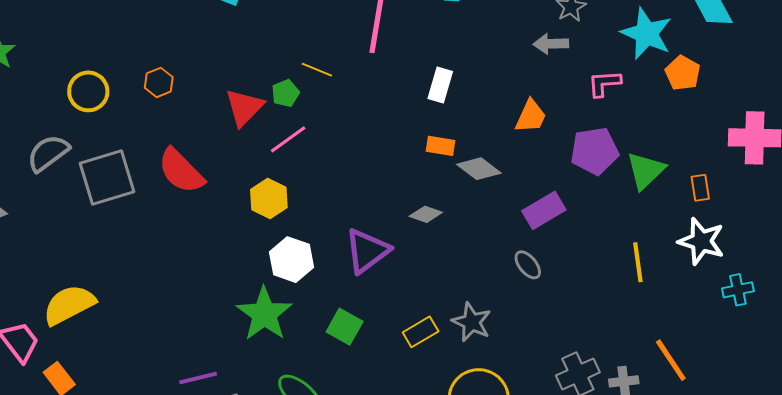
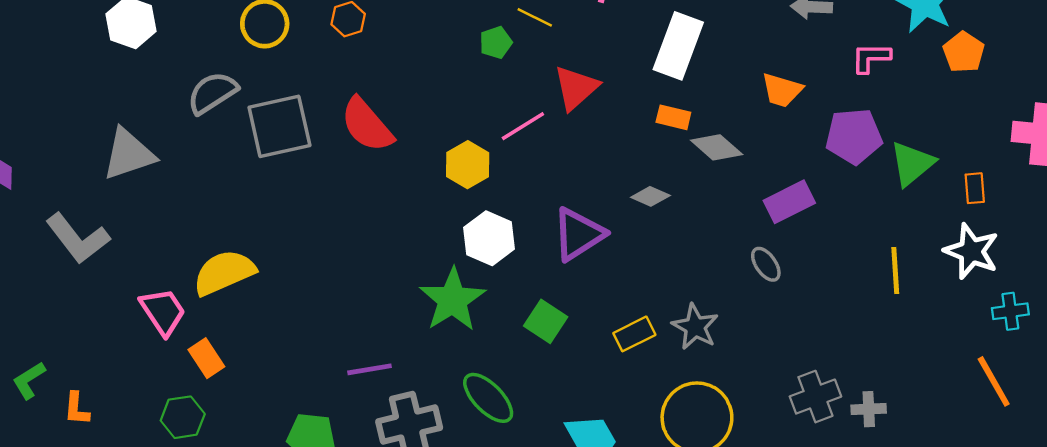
white rectangle: (440, 85) -> (678, 46), size x1.6
red triangle: (244, 107) -> (576, 88), moved
orange trapezoid: (531, 116) -> (782, 90), turned 78
pink line: (288, 139) -> (523, 126), moved
orange line: (671, 360) -> (994, 381), moved

